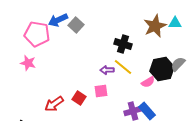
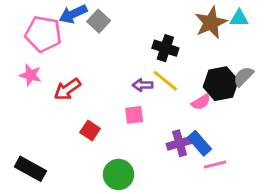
red square: (79, 98) -> (90, 130), moved
red arrow: (54, 104) -> (67, 89), moved

